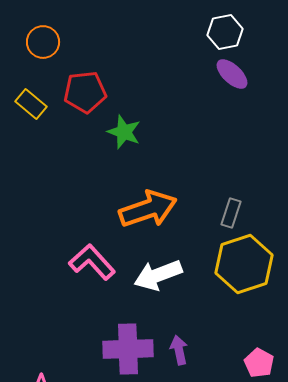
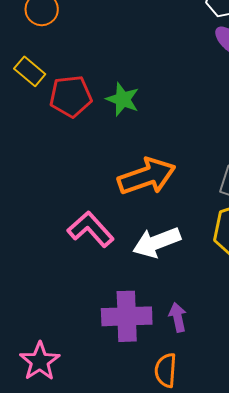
red pentagon: (85, 92) -> (71, 96), moved

